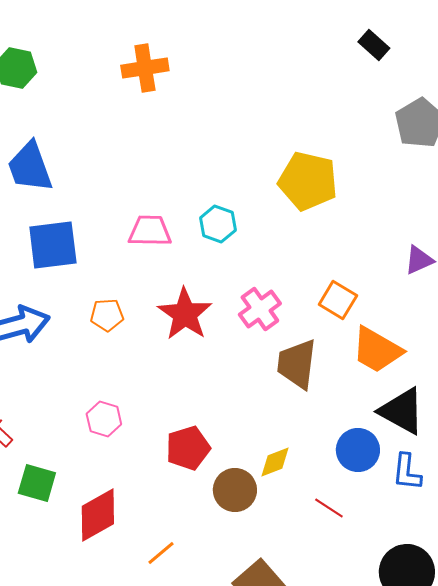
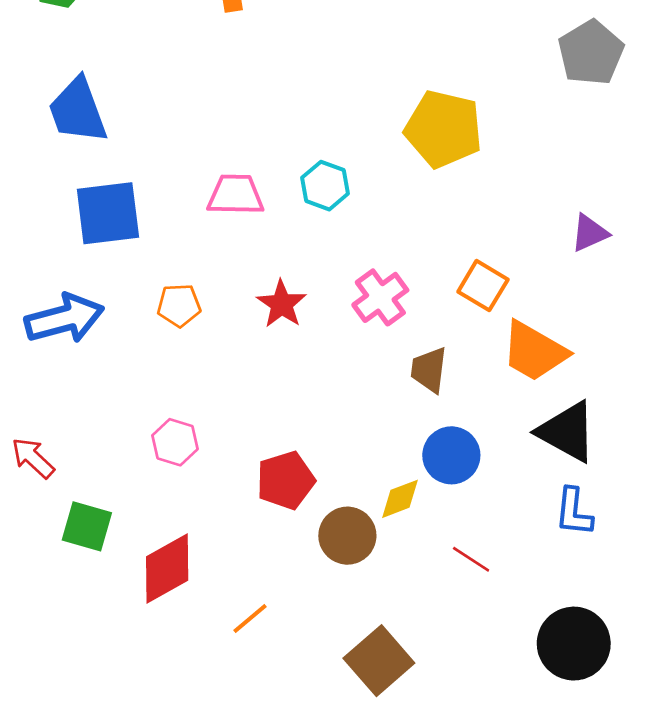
red star: (185, 314) -> (282, 304), size x0.7
brown trapezoid: (297, 364) -> (429, 370), size x0.7
blue circle: (358, 450) -> (451, 455), moved

